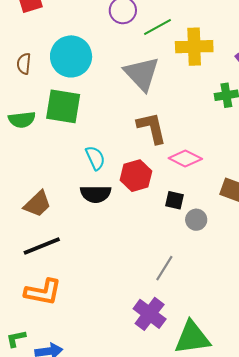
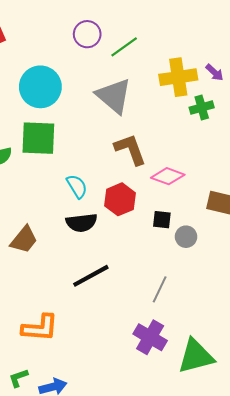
yellow cross: (194, 47) -> (178, 77), moved
black line: (42, 246) -> (91, 276), moved

